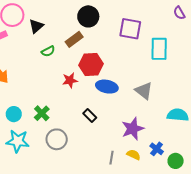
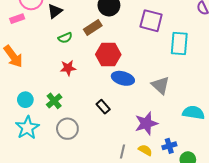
red star: (70, 80) -> (68, 68), moved
cyan star: (18, 141) -> (27, 128), turned 30
blue cross: (157, 149) -> (169, 146), turned 32

